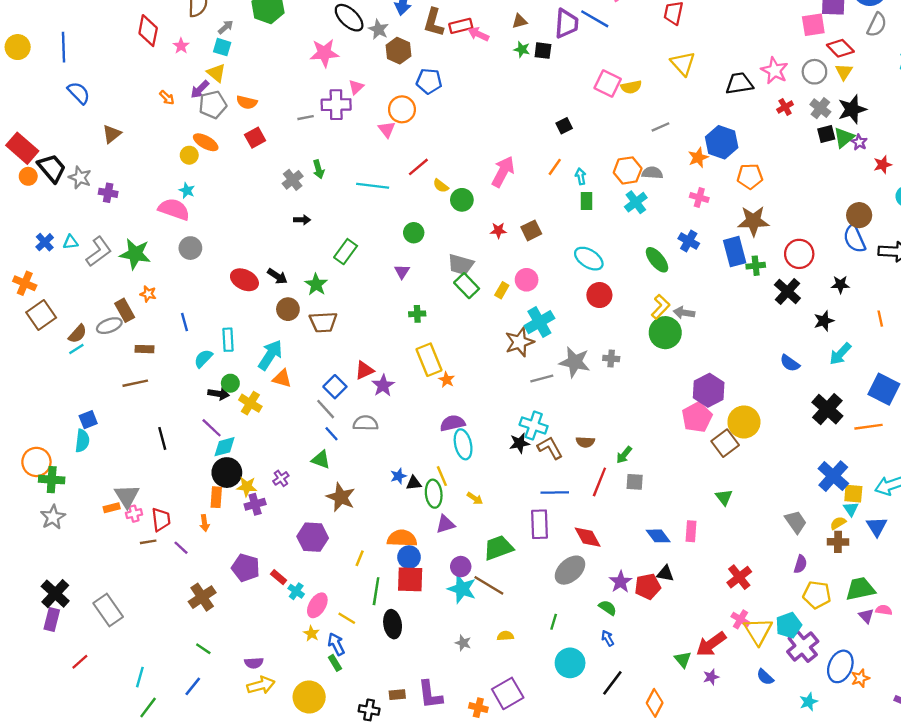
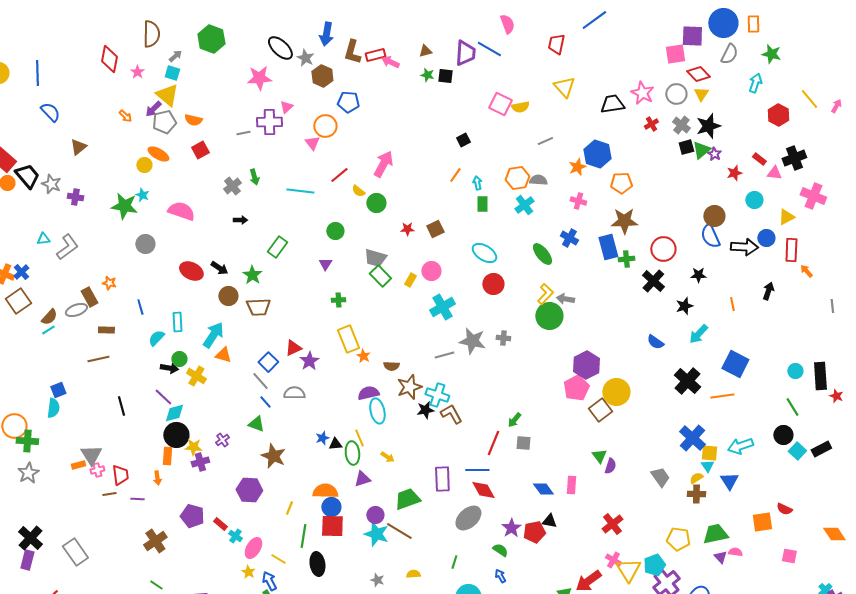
yellow triangle: (216, 73) -> (167, 95), size x1.4
pink arrow: (503, 172) -> (383, 164), moved
pink semicircle: (174, 209) -> (181, 211), moved
blue cross: (45, 242) -> (21, 272), moved
green star: (135, 254) -> (124, 206), moved
brown star: (519, 342) -> (409, 387), moved
brown semicircle: (585, 442) -> (391, 366), moved
blue line: (555, 492) -> (477, 470), moved
purple line: (181, 548) -> (137, 499), turned -40
purple semicircle: (800, 564) -> (610, 466), moved

